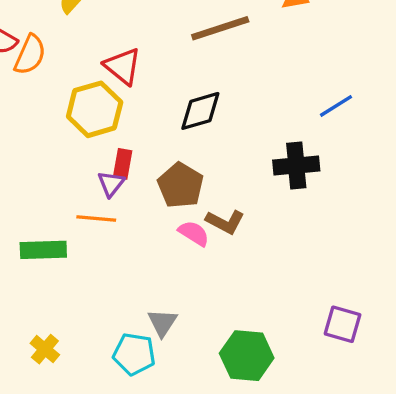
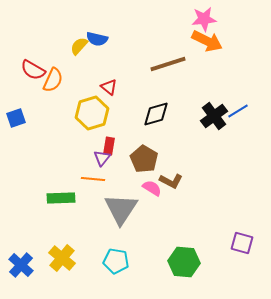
red triangle: (123, 66) -> (109, 87), size x0.7
black cross: (296, 166) -> (214, 116), moved, turned -32
gray triangle: (162, 323) -> (121, 209), moved, size x1.8
yellow cross: (45, 349) -> (62, 258), size x1.5

